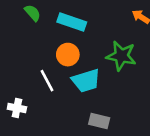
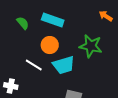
green semicircle: (33, 13) -> (23, 23), moved
white line: (47, 81) -> (34, 65), turned -30

